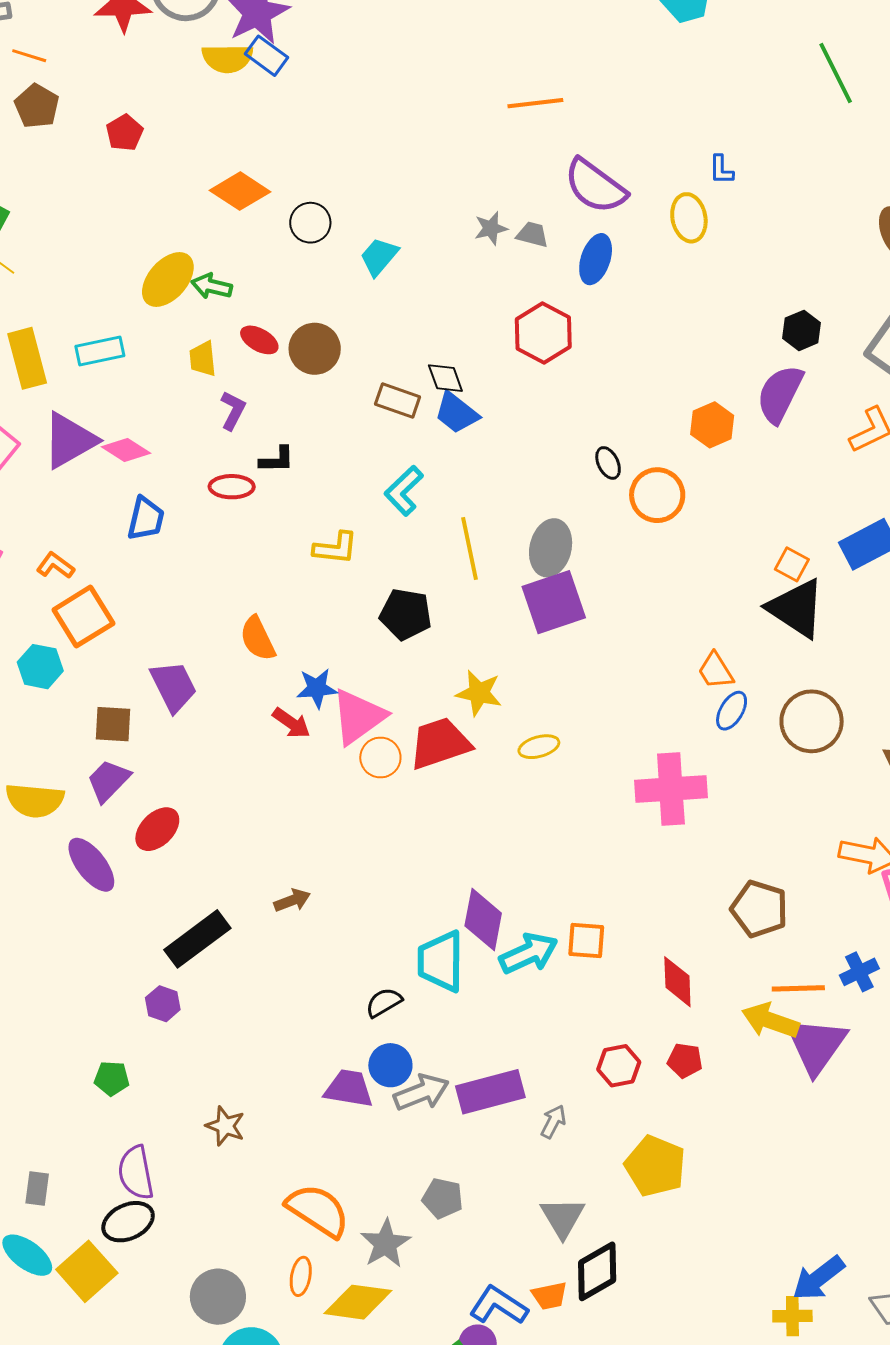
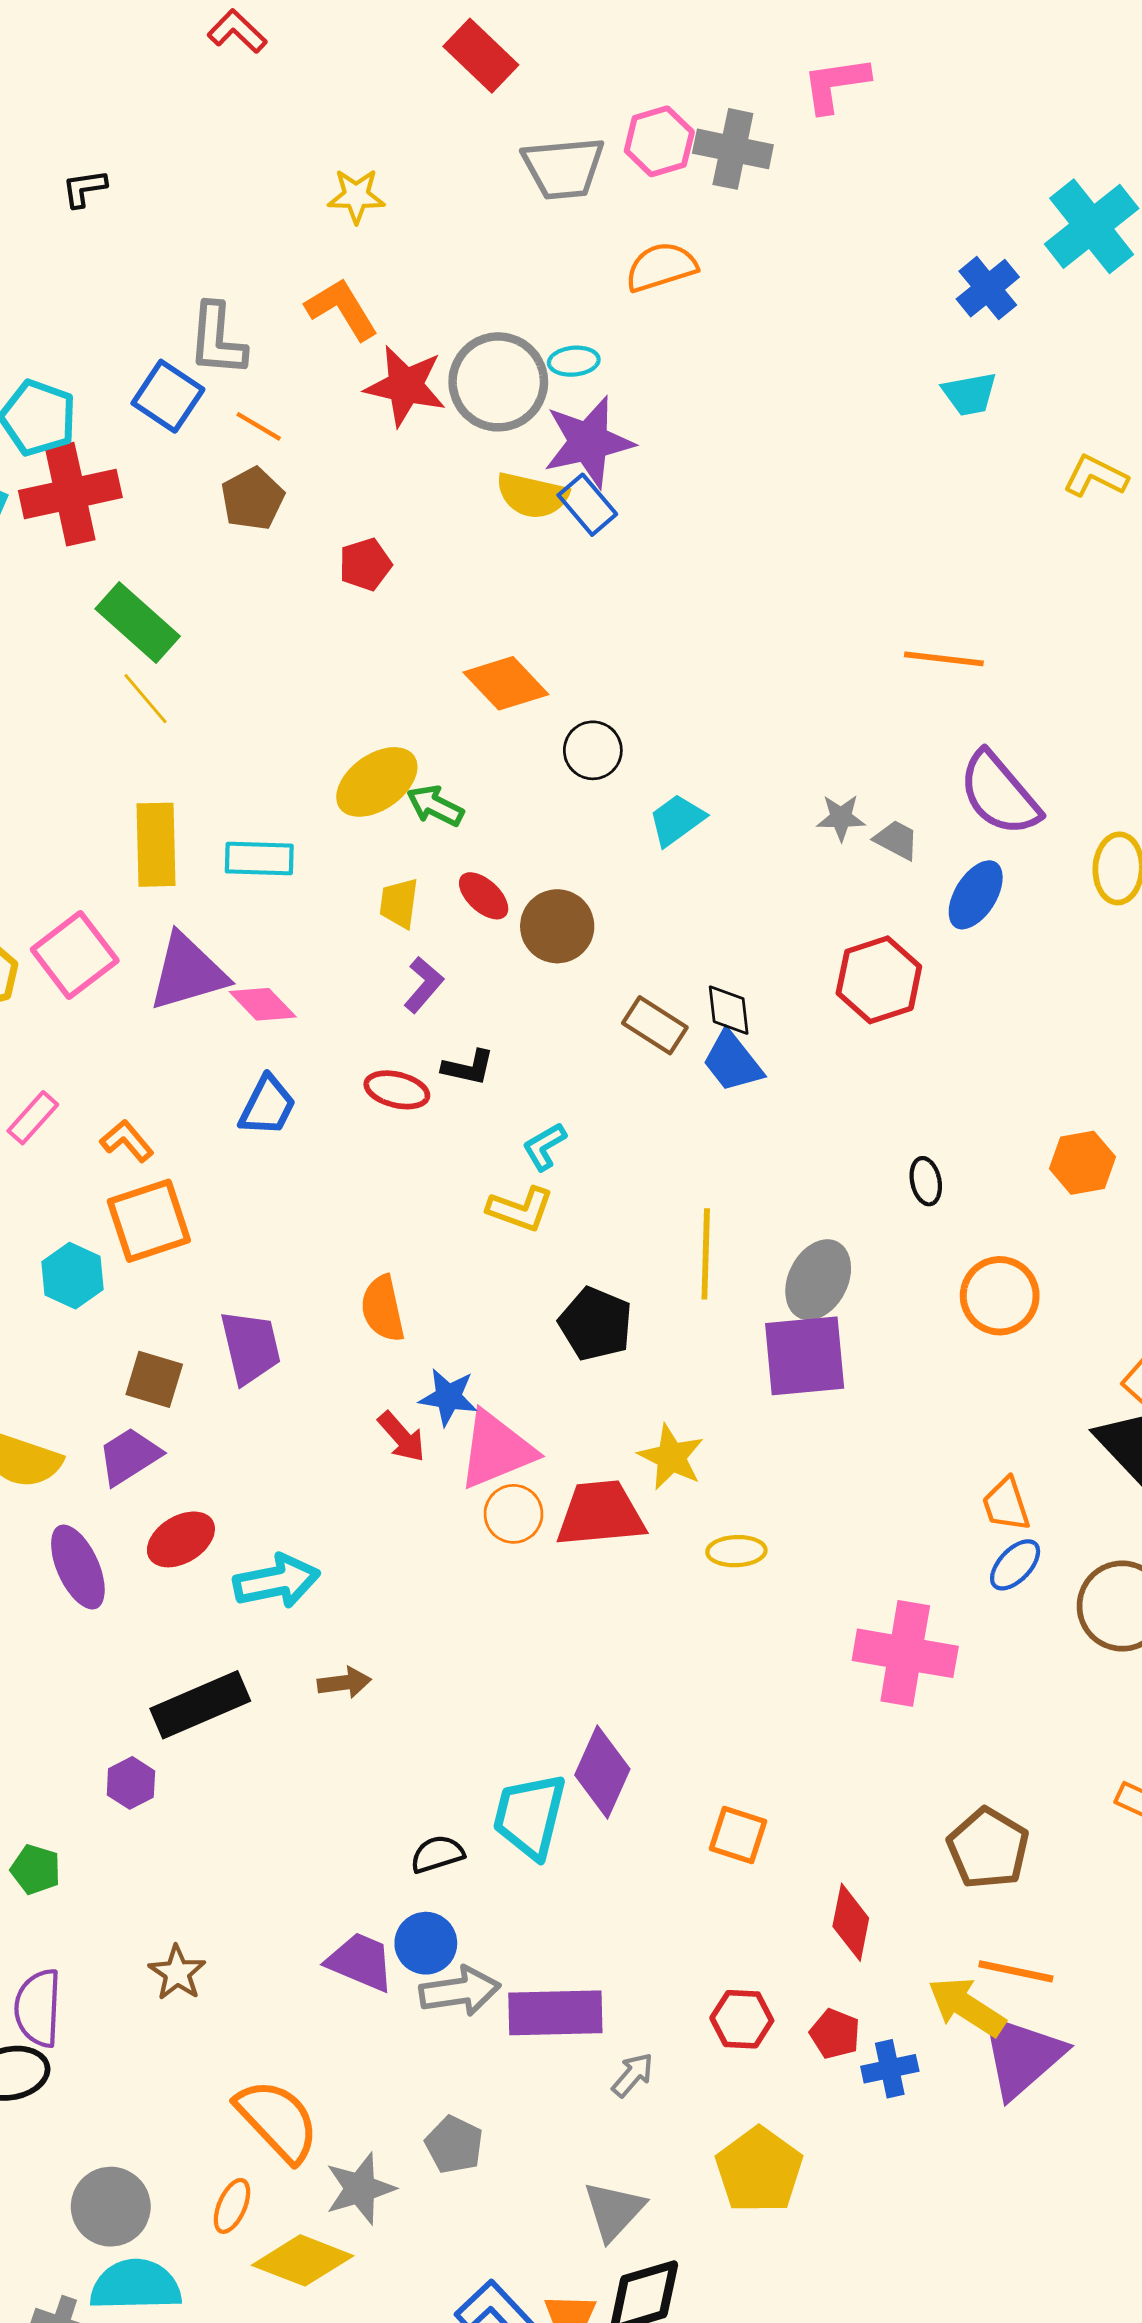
cyan L-shape: (404, 491) -> (544, 1147), moved, size x0.7
orange circle: (657, 495) -> (1000, 1296), moved
cyan arrow: (529, 953) -> (277, 1581), moved
blue cross: (859, 972) -> (890, 2069), moved

